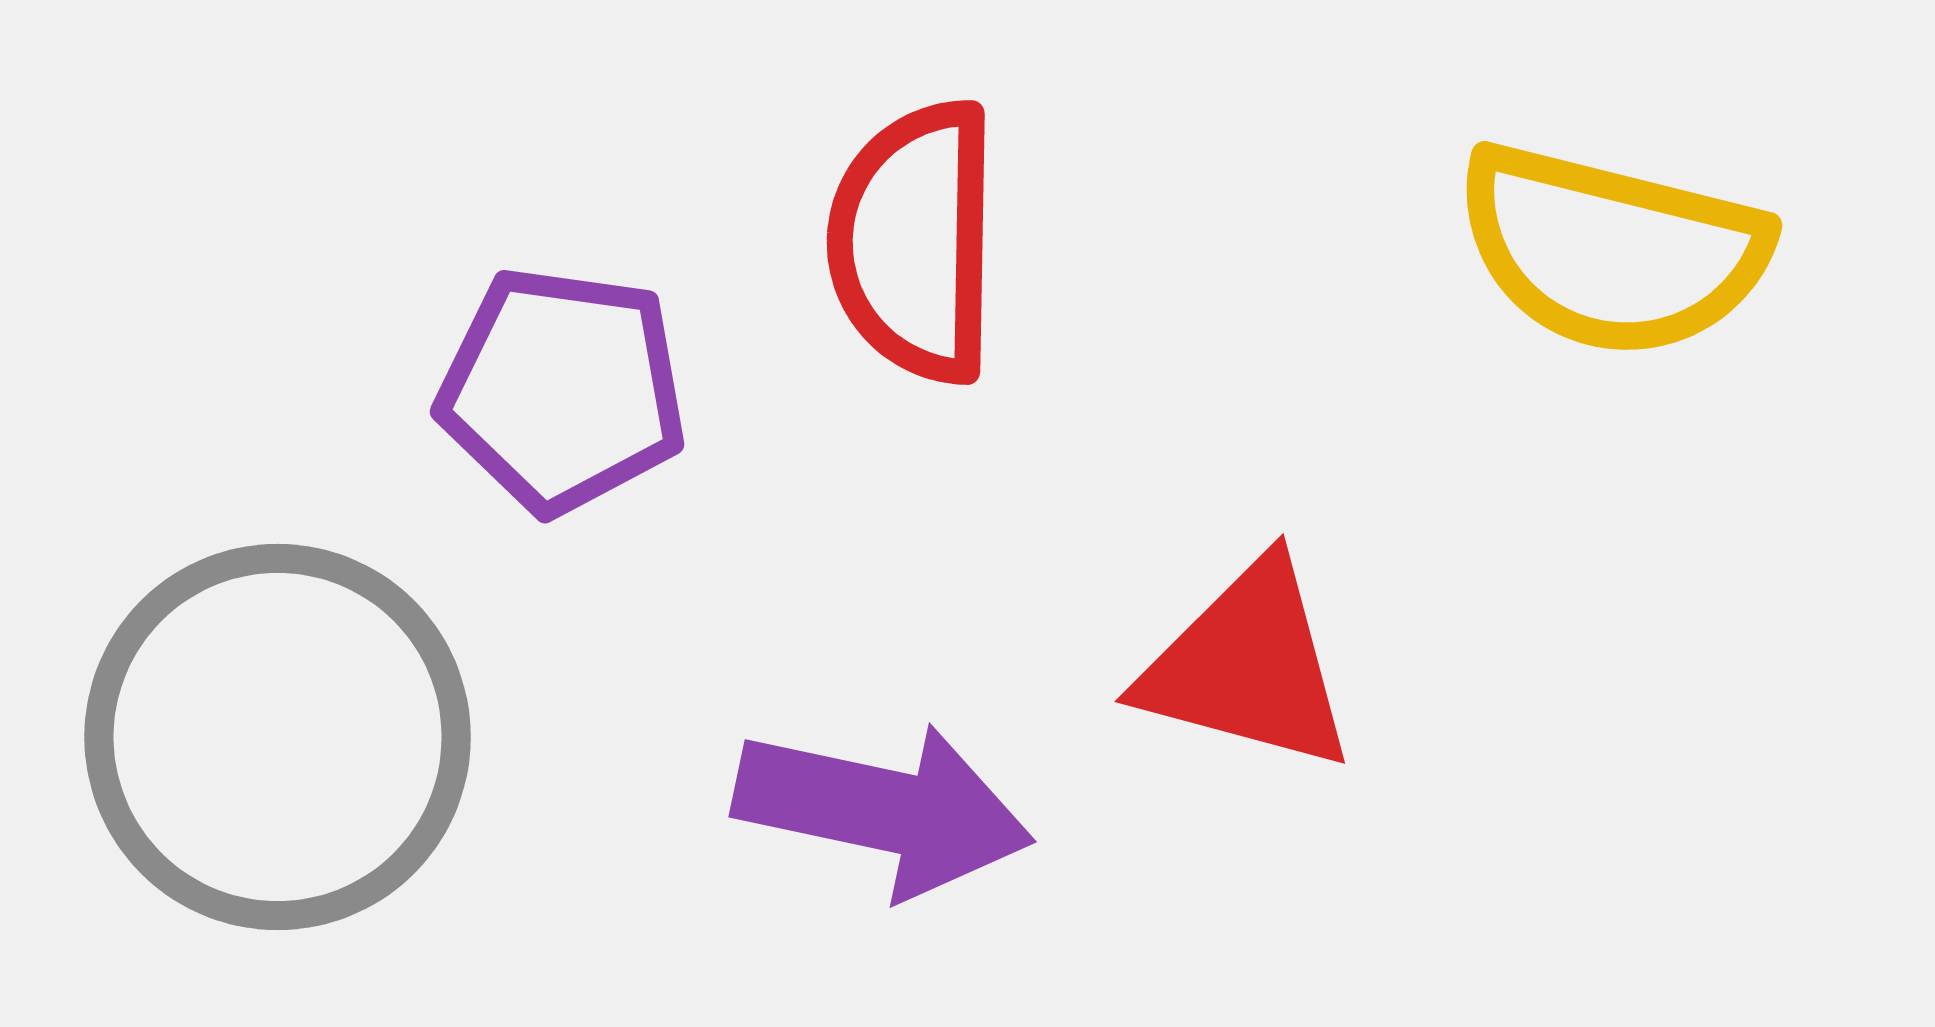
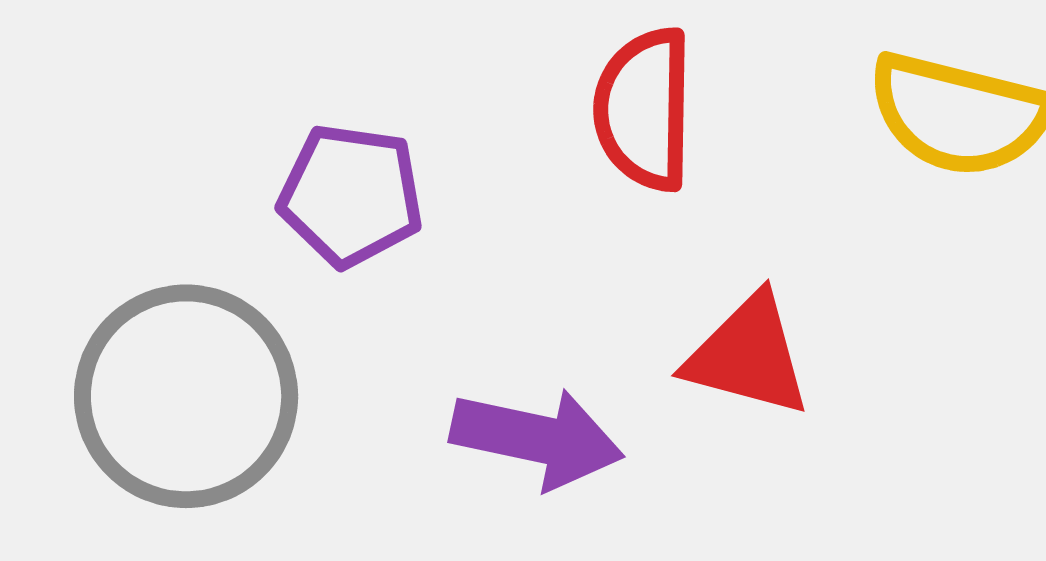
red semicircle: (914, 242) -> (644, 109), moved

